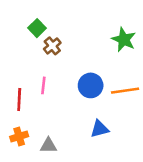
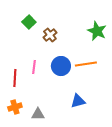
brown cross: (52, 46) -> (50, 35), moved
blue circle: (91, 85) -> (61, 66), moved
orange line: (125, 91) -> (86, 64), moved

